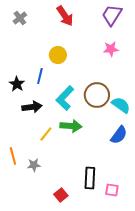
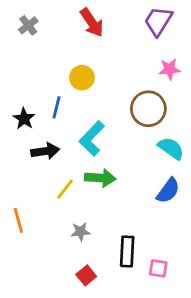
pink star: (111, 49) -> (170, 69), moved
brown circle: (97, 95) -> (148, 109), moved
gray star: (34, 165) -> (81, 232), moved

